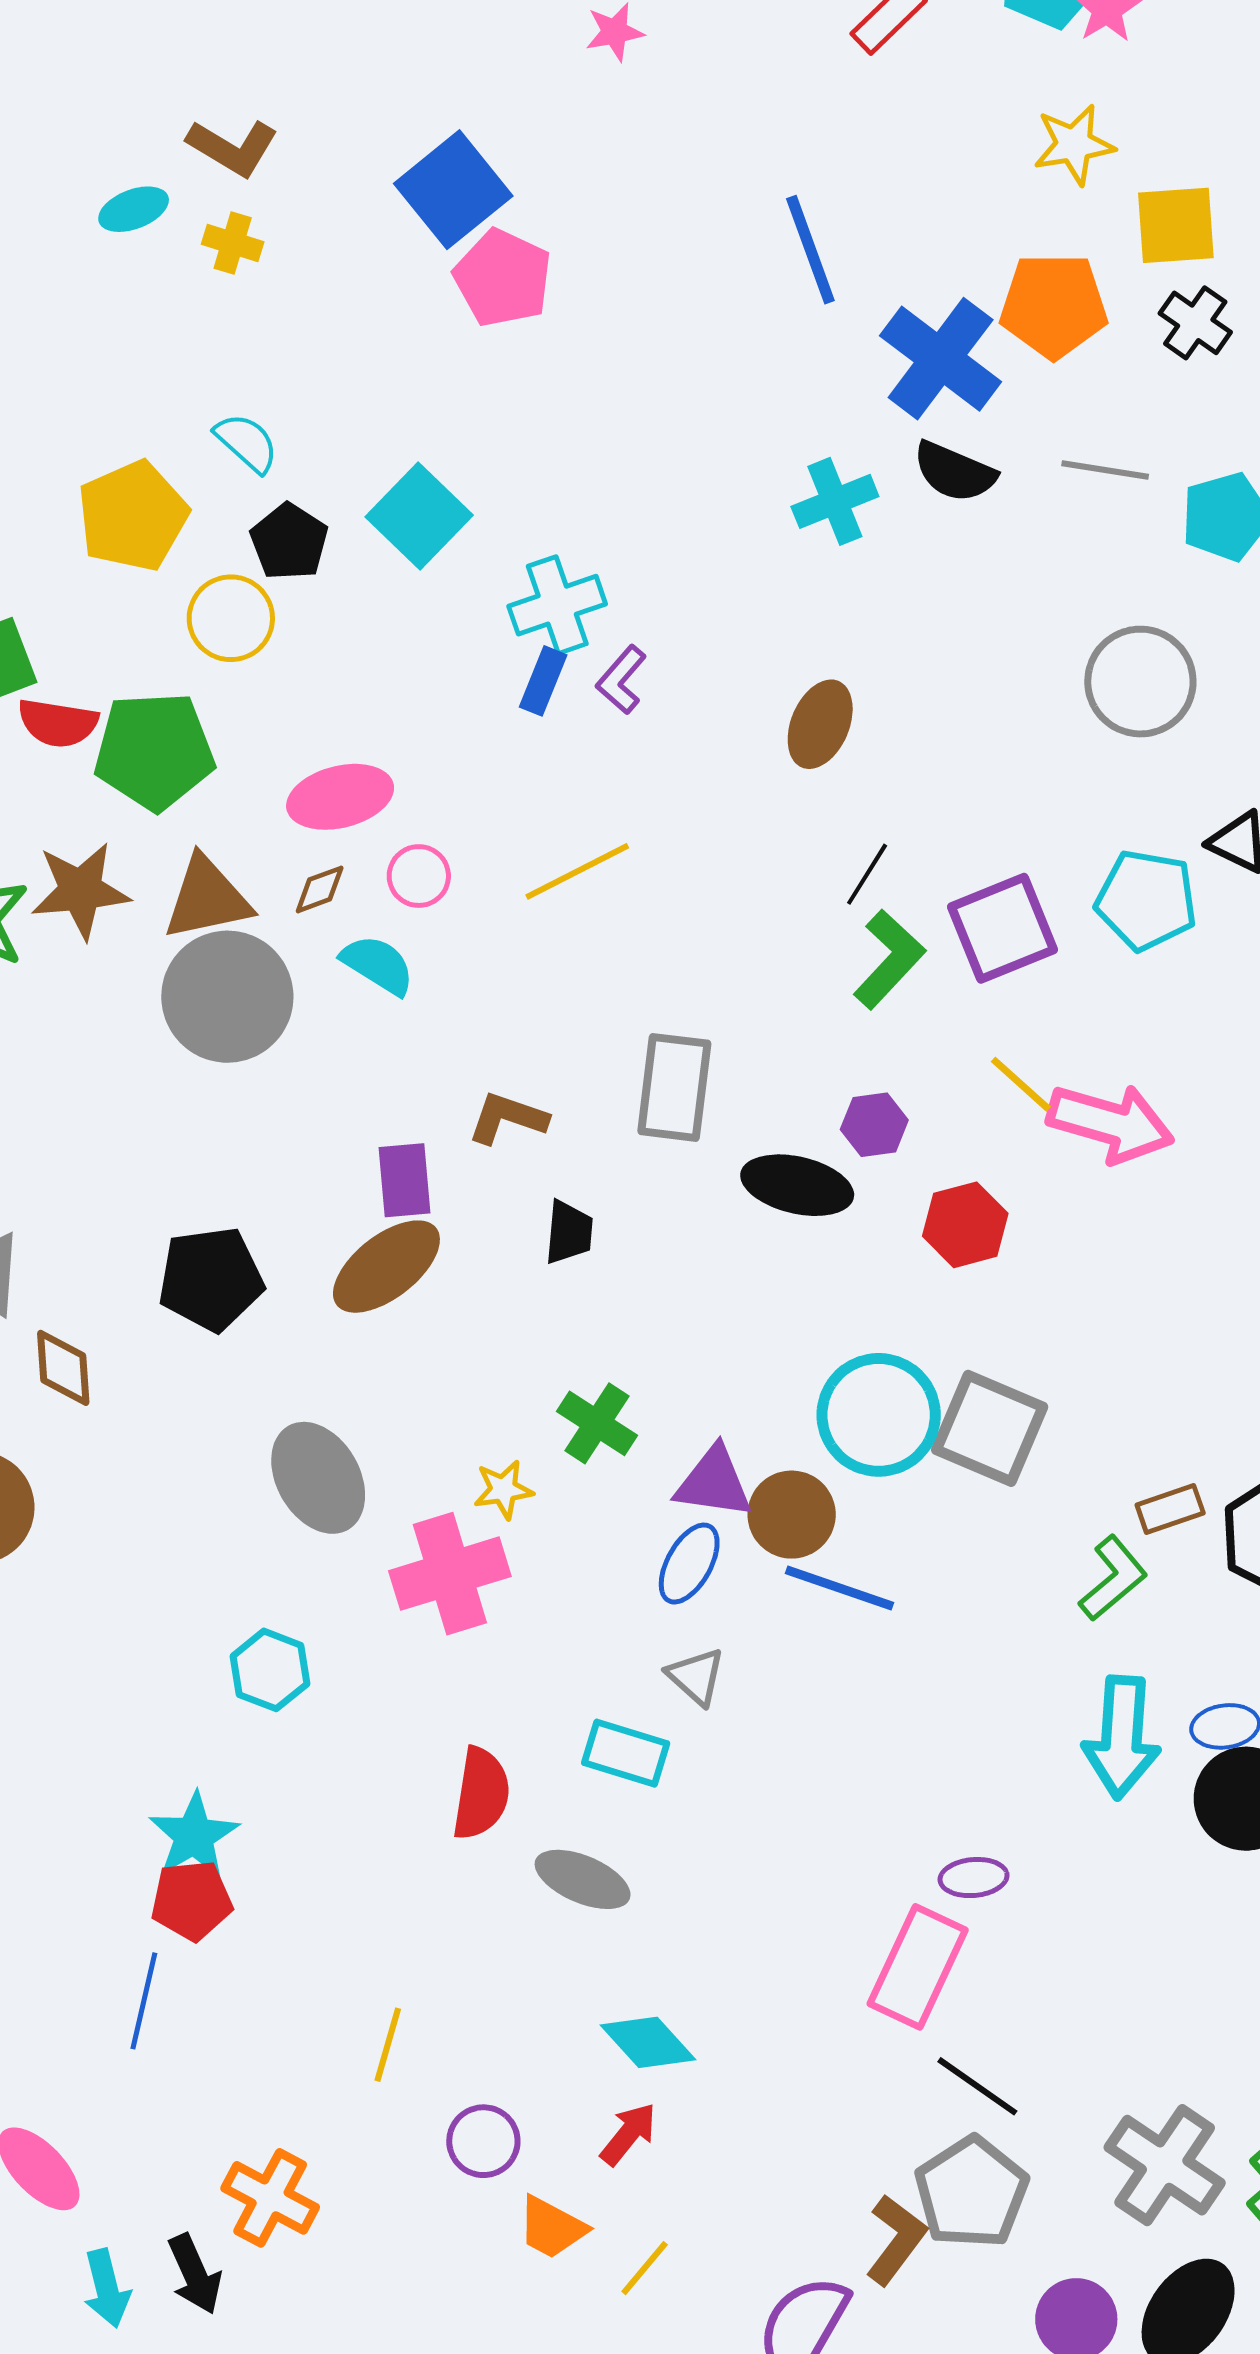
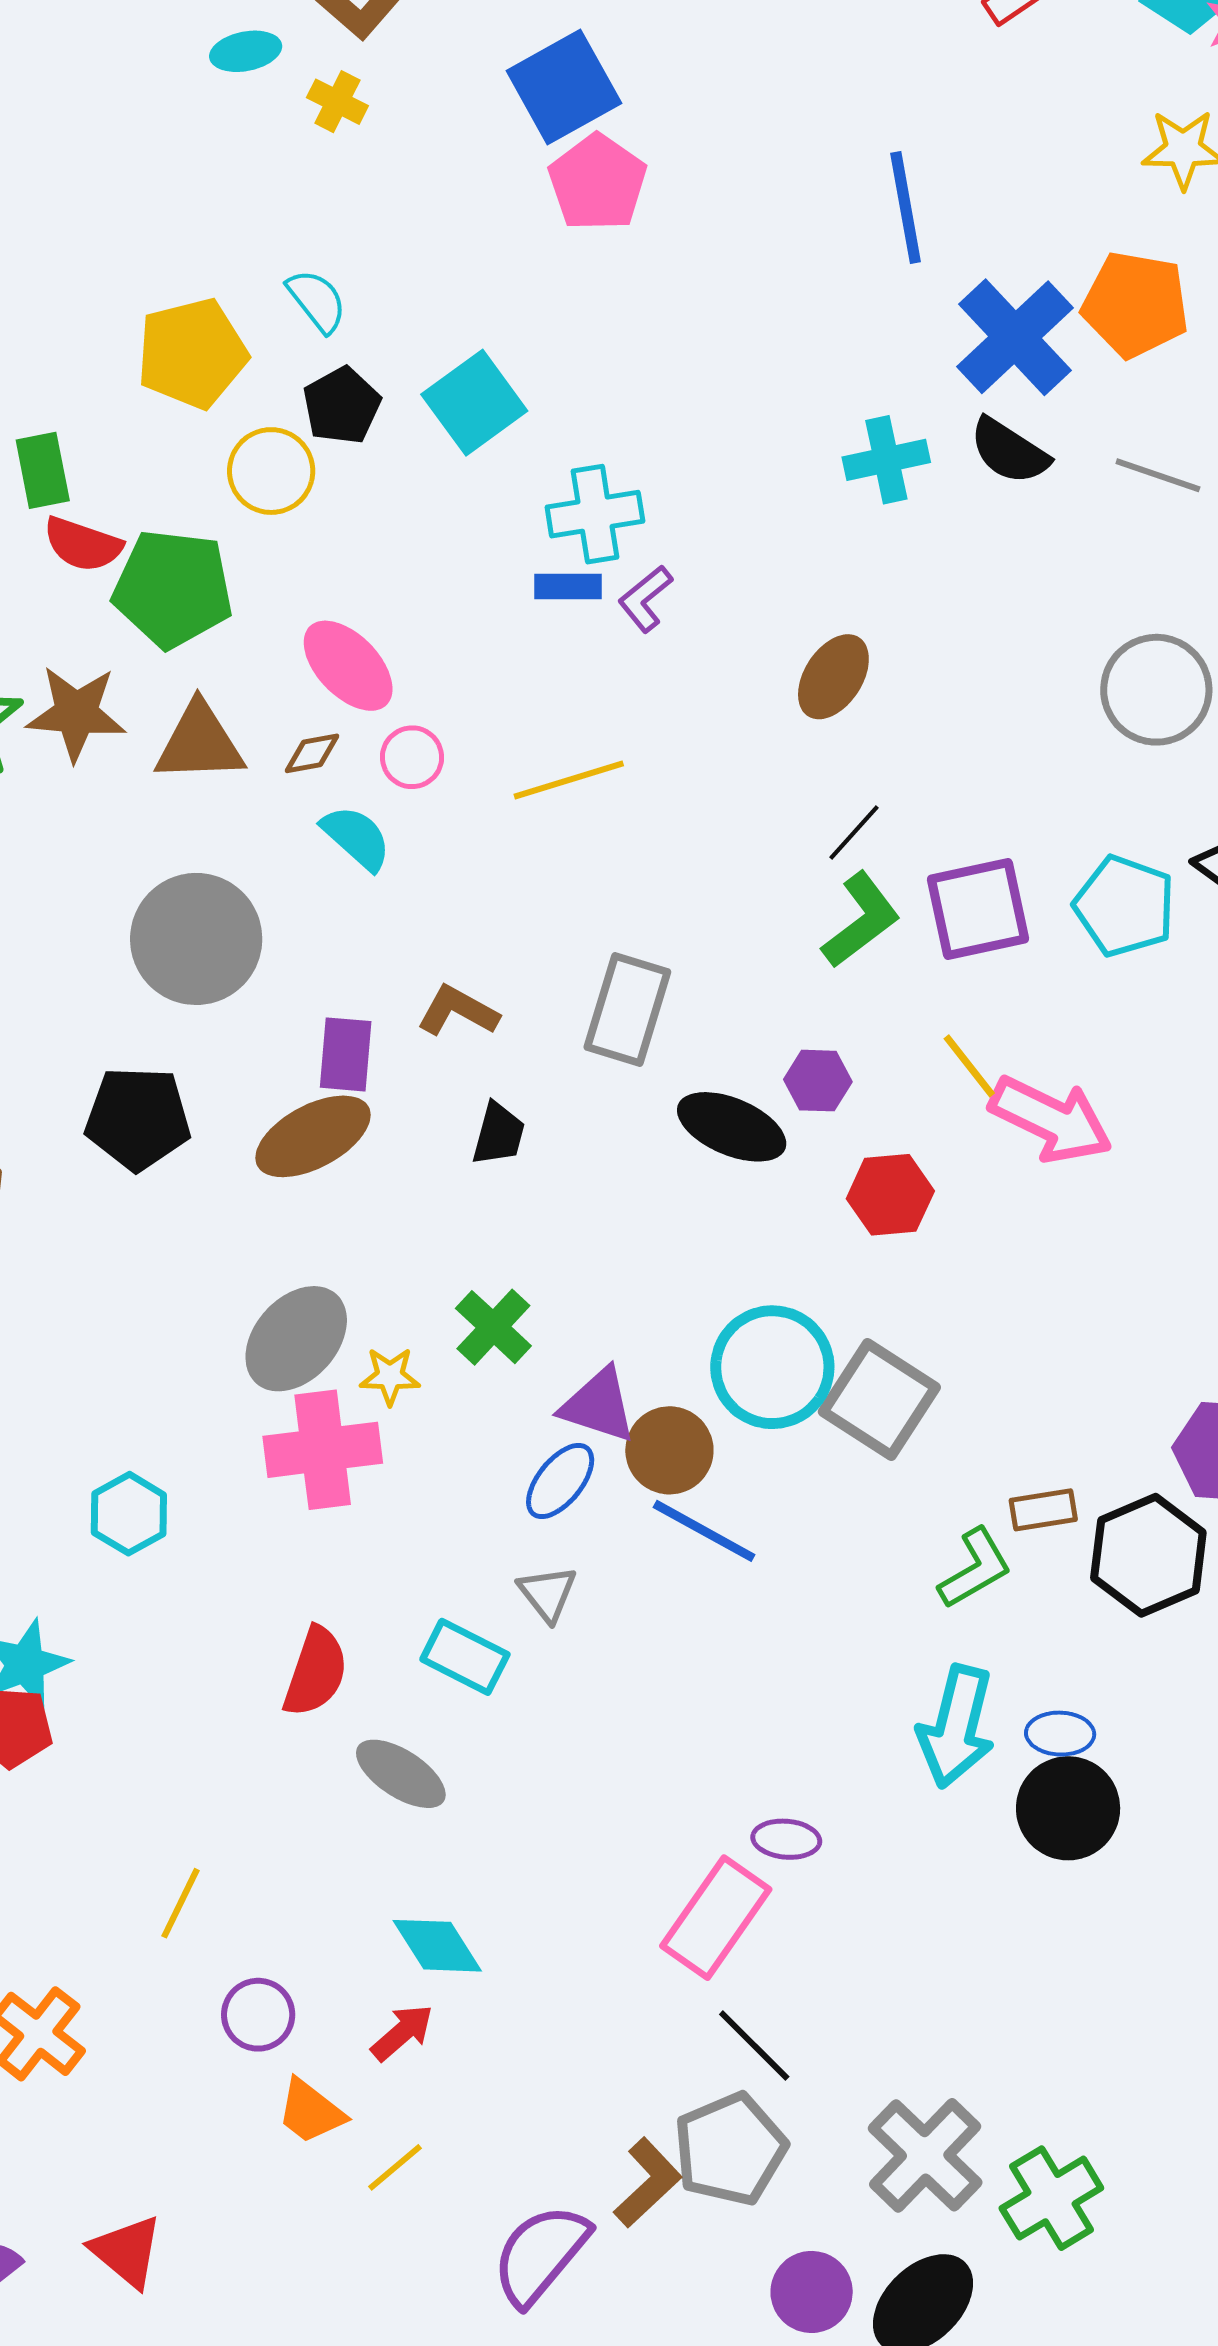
blue rectangle: (543, 681) -> (568, 586), turned 58
pink ellipse: (340, 797) -> (348, 666), turned 50
gray circle: (227, 997) -> (196, 939), moved
gray ellipse: (318, 1478) -> (296, 1339), moved, turned 62

